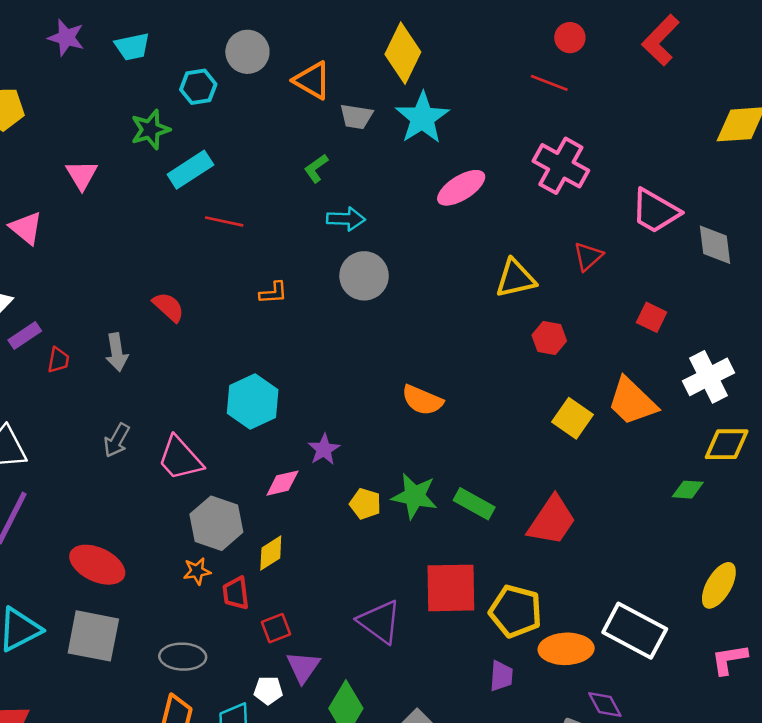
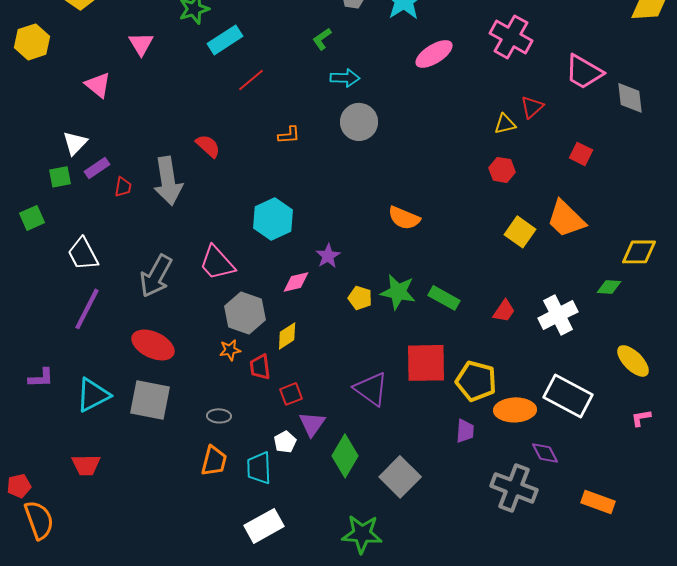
red line: (224, 221) -> (251, 80), turned -52
yellow triangle: (516, 278) -> (505, 124), moved, size x0.7
gray arrow: (117, 352) -> (168, 181), size x1.6
white cross: (709, 377) -> (558, 315), moved
gray arrow: (117, 440) -> (156, 276), moved, size x1.6
red trapezoid: (552, 521) -> (504, 311), size x0.6
yellow ellipse: (719, 585) -> (633, 361), turned -75
gray ellipse: (183, 657) -> (219, 416), size x0.7
pink L-shape: (729, 659) -> (641, 418), size x0.7
white pentagon: (268, 690) -> (285, 442), turned -30

